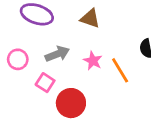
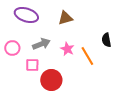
brown triangle: (90, 18) -> (65, 18), turned -35
pink square: (45, 83) -> (32, 65), turned -32

